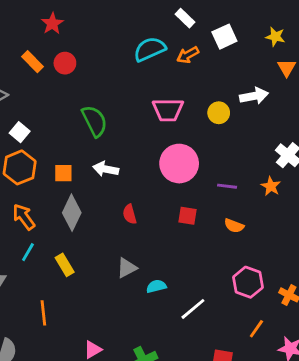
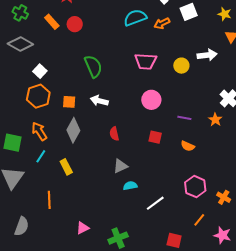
pink circle: (179, 164) -> (151, 100), size x0.7
gray triangle: (127, 268) -> (120, 166), moved

